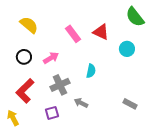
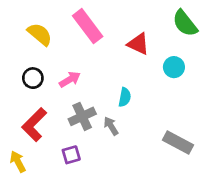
pink rectangle: (73, 34) -> (88, 26), moved, size x1.4
gray arrow: (81, 103) -> (111, 126), moved, turned 32
gray rectangle: (130, 104) -> (178, 142), size x1.5

